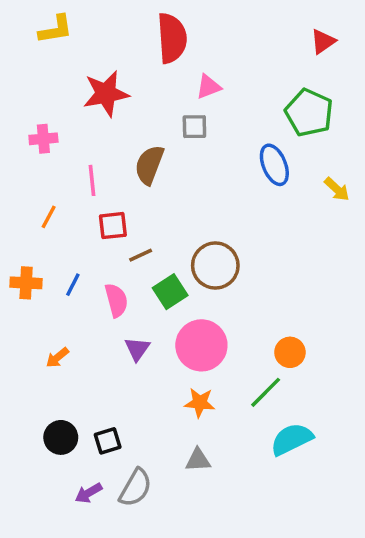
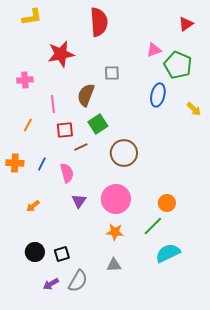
pink triangle: (208, 87) -> (154, 50), moved
blue ellipse: (274, 165) -> (158, 95), turned 35
green square: (170, 292) -> (98, 124), moved

